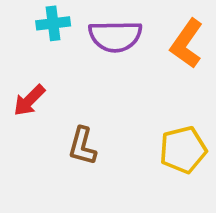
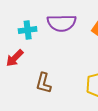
cyan cross: (53, 23) -> (28, 30), moved

